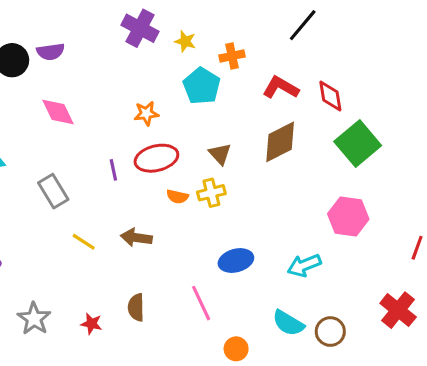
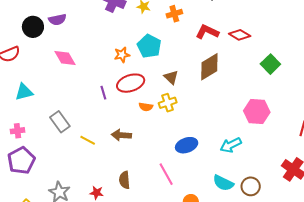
cyan pentagon: (202, 86) -> (149, 46), moved
red diamond: (330, 96) -> (240, 35), turned -45
green square: (358, 143) -> (270, 64), moved, size x0.7
gray rectangle: (53, 191) -> (60, 122), moved

